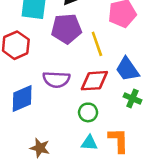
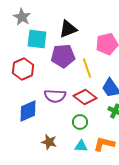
red diamond: (94, 81) -> (85, 97), turned 40
orange L-shape: (118, 140) -> (104, 144), turned -75
brown star: (40, 148) -> (49, 142), moved

